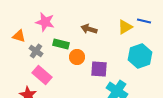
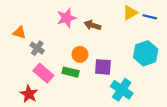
pink star: (45, 22) -> (66, 18), moved, turned -30
yellow triangle: (125, 27) -> (130, 13), moved
green rectangle: (61, 44) -> (71, 72), moved

